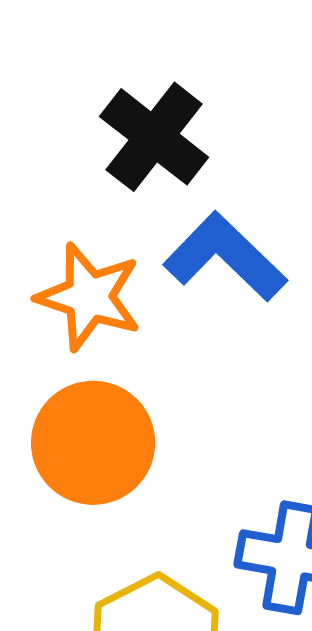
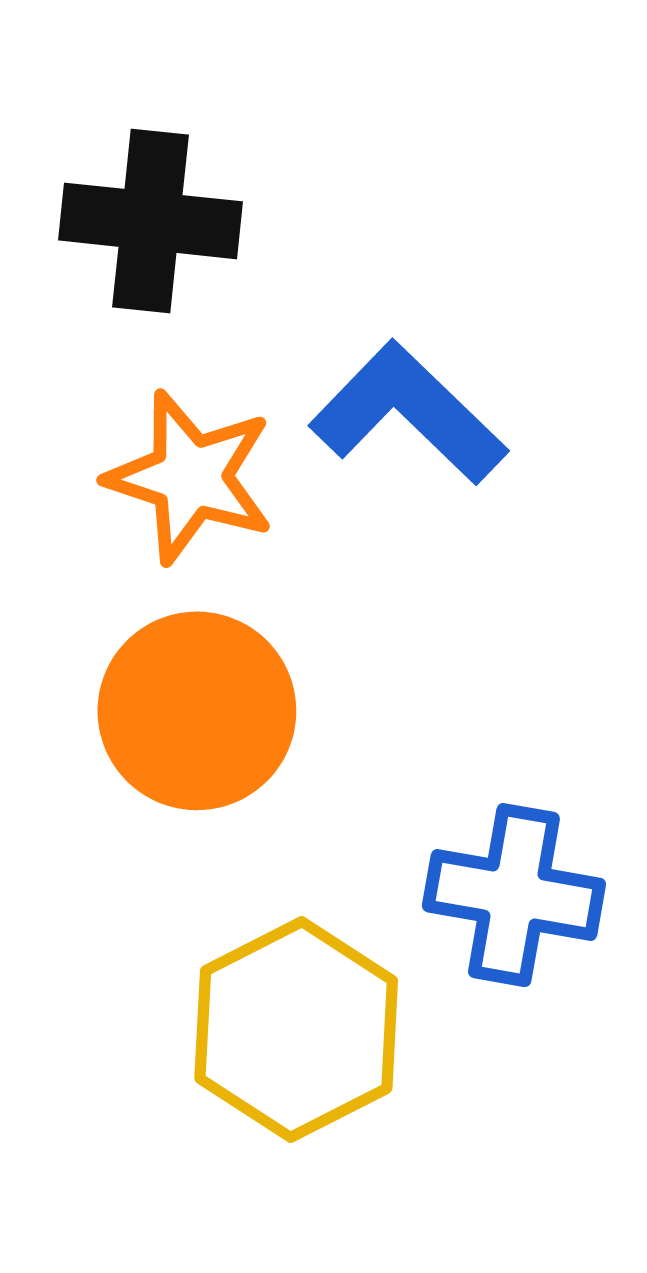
black cross: (154, 137) -> (151, 221), moved, turned -32

